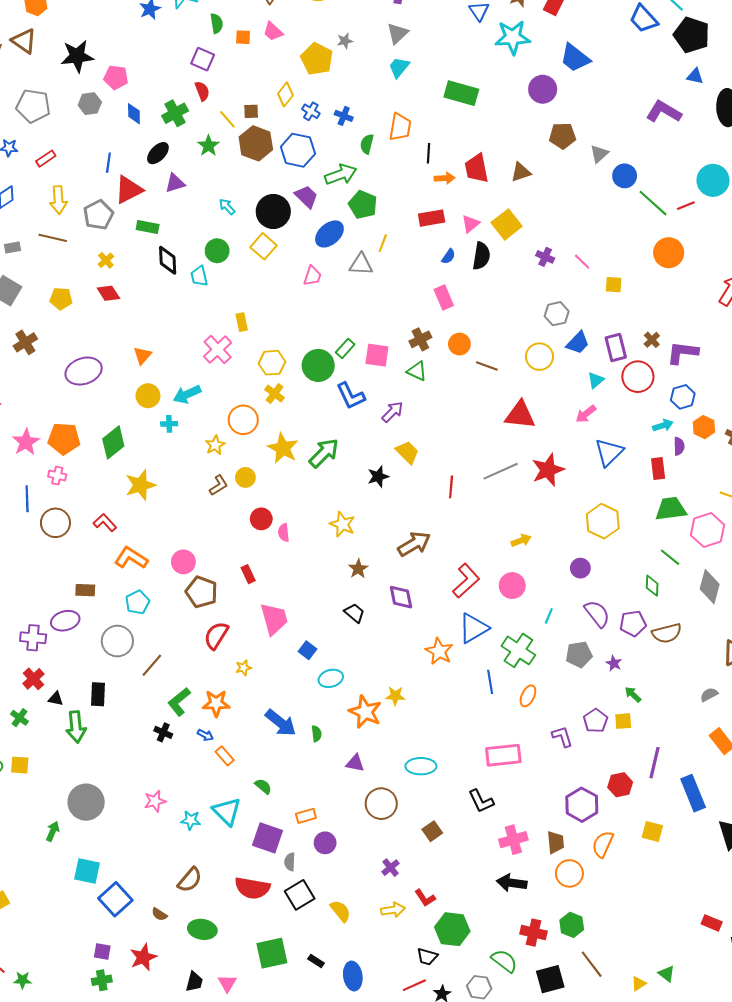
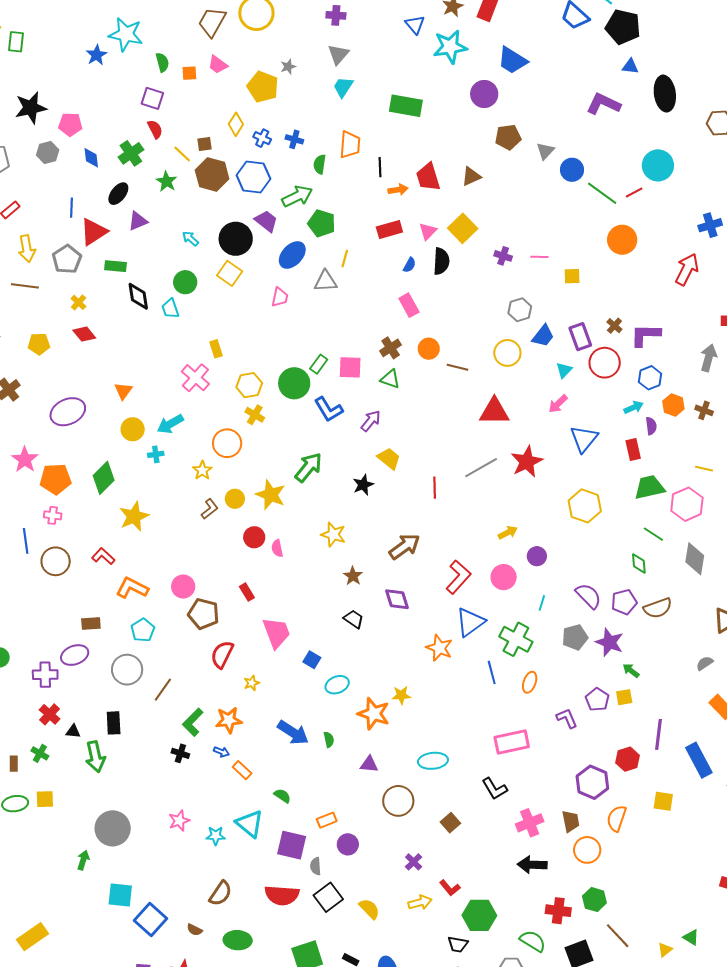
pink line: (582, 262) -> (539, 257), turned -36
pink star: (26, 442) -> (25, 460), moved
yellow star: (283, 448) -> (271, 495), moved
purple circle: (580, 568) -> (537, 556), moved
purple star: (614, 663) -> (609, 642), size x1.8

